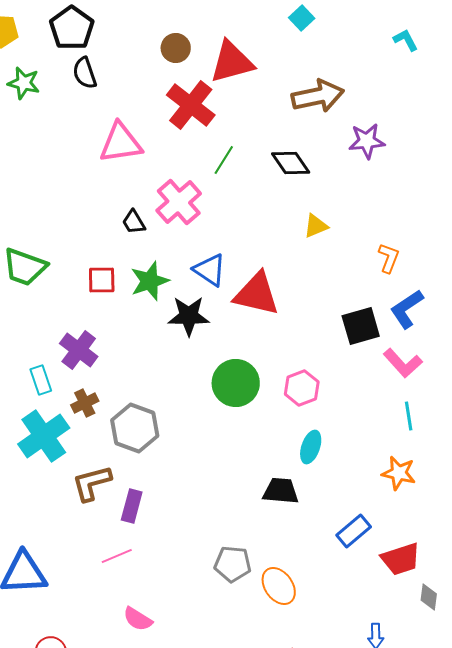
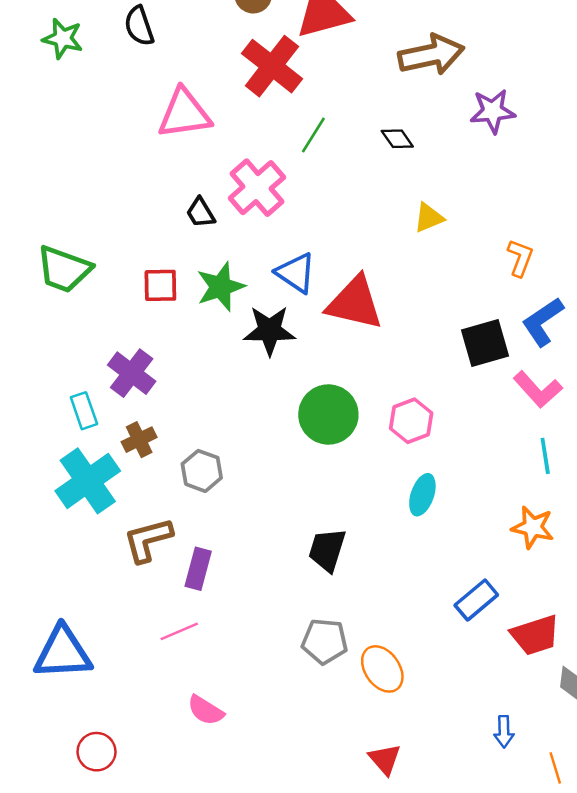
black diamond: (291, 163) -> (397, 139), size x0.7
gray hexagon: (135, 428) -> (202, 471), size x0.7
black trapezoid: (281, 491) -> (327, 550), moved, turned -78

